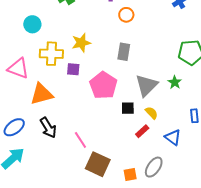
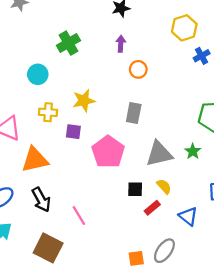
cyan circle: (32, 24) -> (38, 74), moved
yellow cross: (51, 54) -> (48, 112), size x0.7
gray triangle: (146, 85) -> (159, 154), turned 30
black square: (128, 108) -> (135, 189), moved
brown square: (98, 164) -> (48, 248), moved

